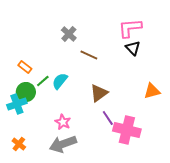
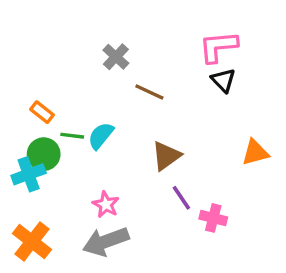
green line: (43, 81) -> (72, 136), turned 48
pink cross: (127, 130) -> (213, 218), size x0.6
orange cross: (19, 144) -> (32, 241), size x1.6

